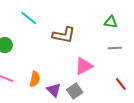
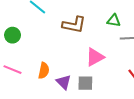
green triangle: (111, 22) -> (114, 21), moved
gray square: (75, 91) -> (85, 83), turned 35

